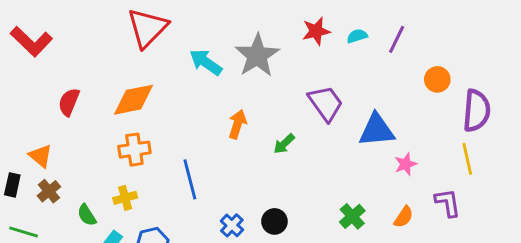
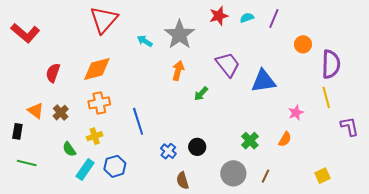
cyan arrow: (206, 62) -> (145, 41), size x0.7
orange arrow: (237, 124) -> (178, 71), moved
pink star: (406, 164) -> (296, 113), moved
brown cross: (49, 191) -> (61, 113), moved
purple L-shape: (448, 203) -> (349, 126), moved

